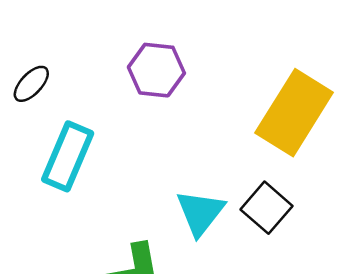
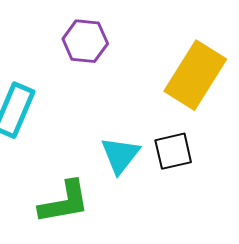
black square: (267, 208) -> (173, 151), turned 36

